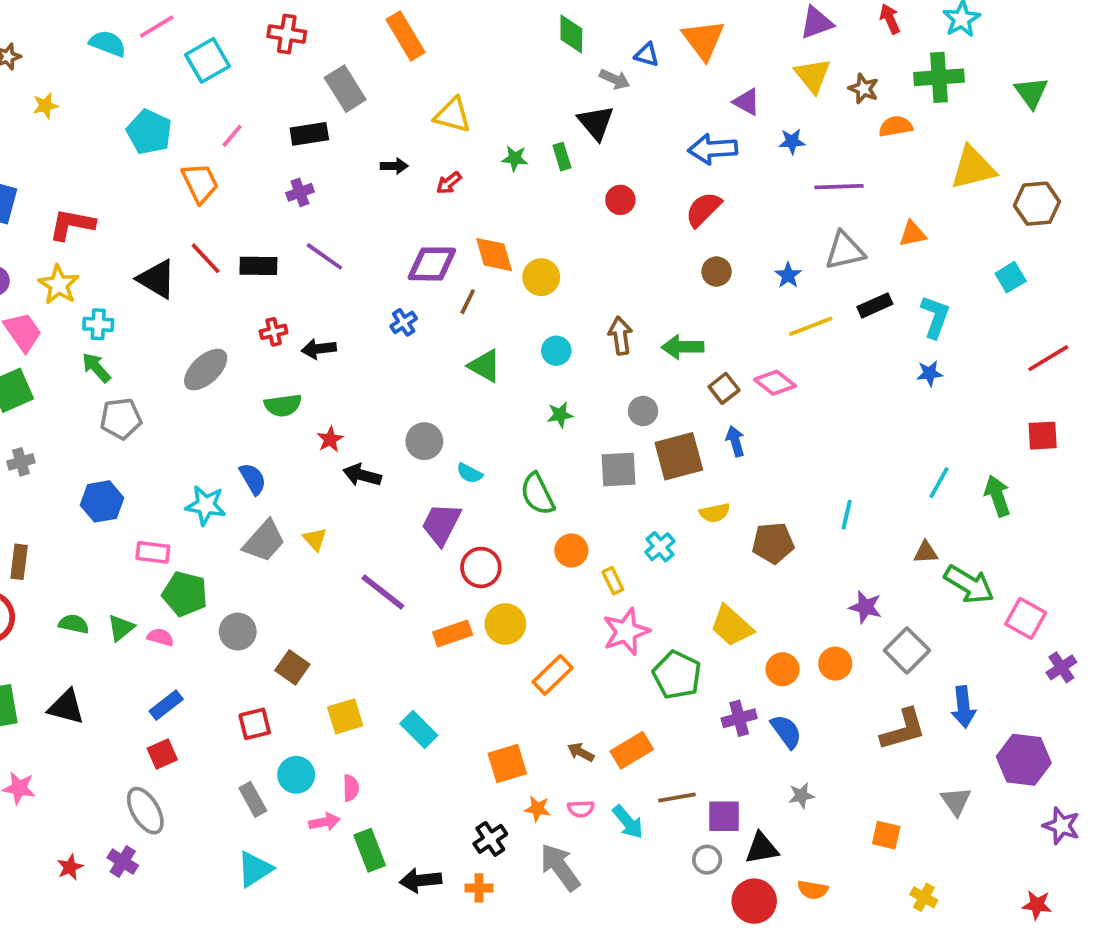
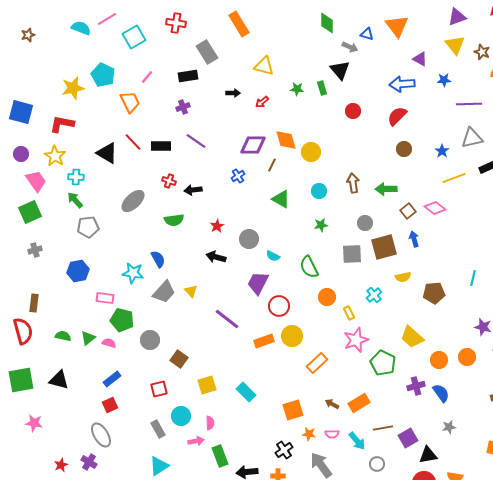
yellow star: (45, 106) -> (73, 88), moved, size x1.6
red cross: (274, 332) -> (169, 181), turned 32
red star: (330, 439) -> (217, 226), moved
purple square: (724, 816) -> (408, 438), turned -30
gray circle: (707, 860) -> (377, 464), moved

